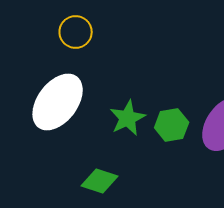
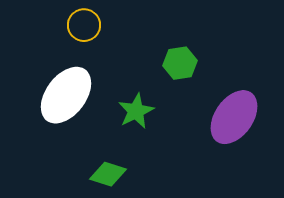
green hexagon: (172, 125) -> (180, 63), moved

